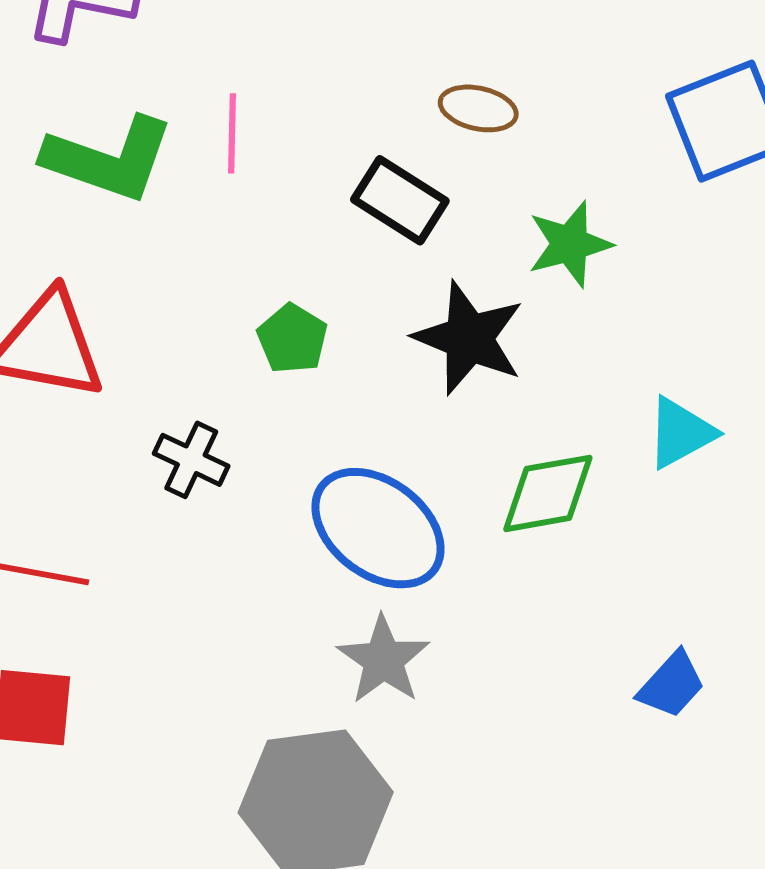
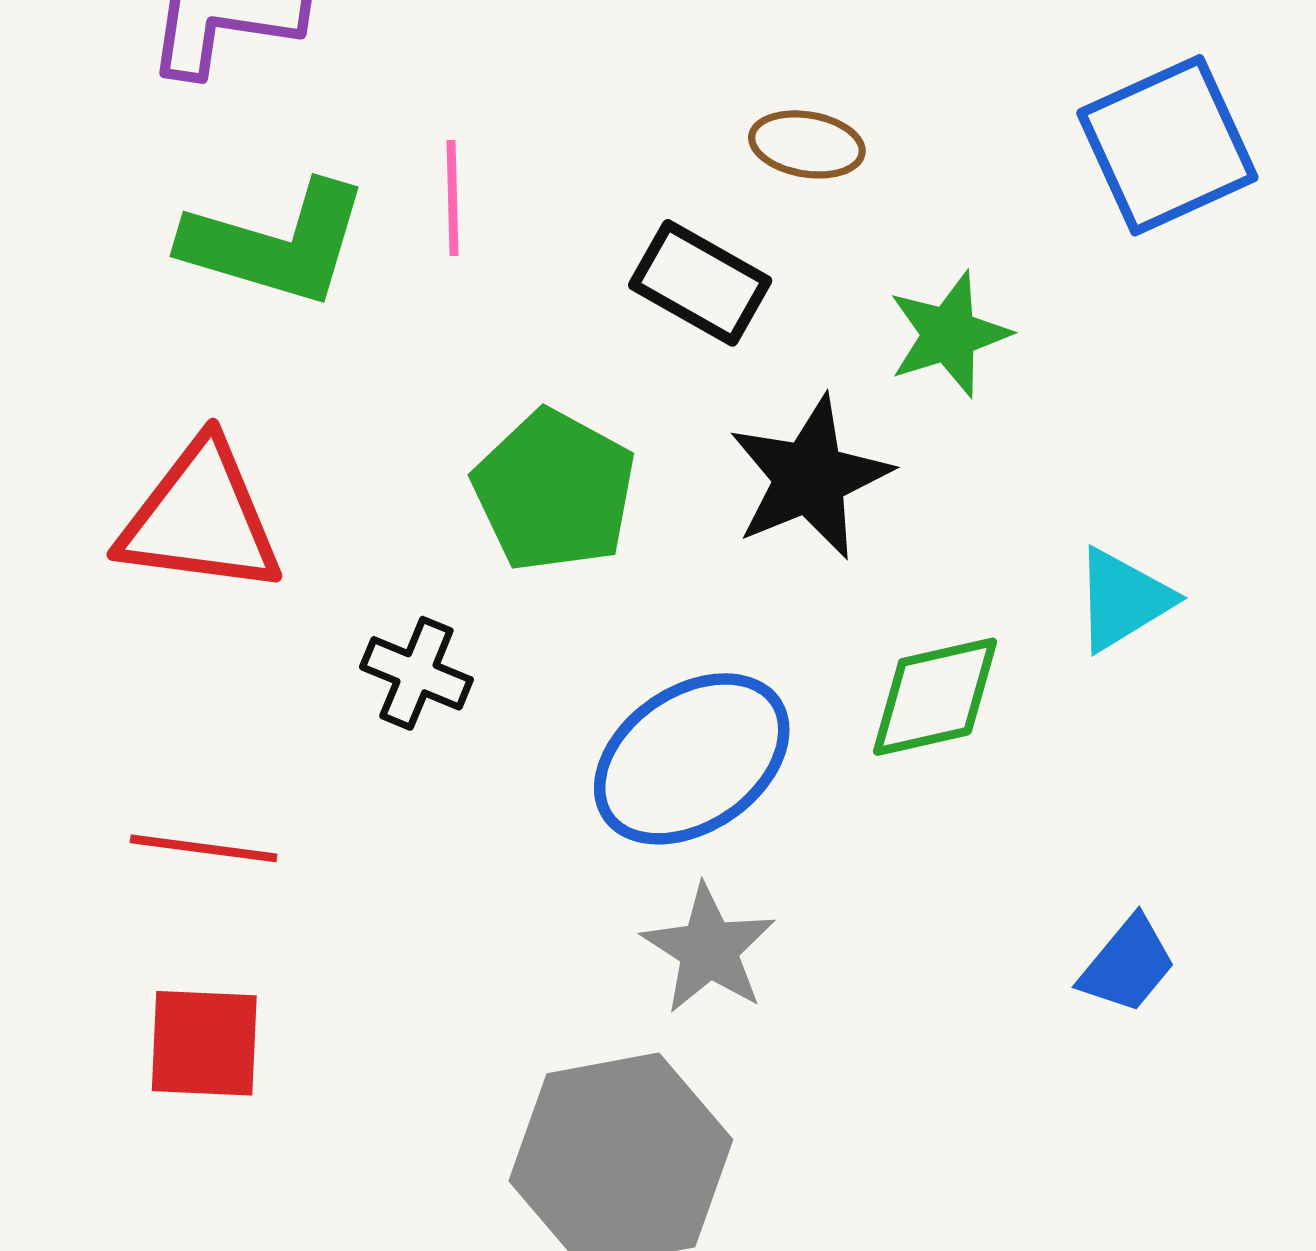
black star: (469, 338) -> (810, 478), turned 30
green pentagon: (292, 339) -> (554, 491), size x1.6
blue ellipse: (378, 528) -> (692, 759), turned -69

